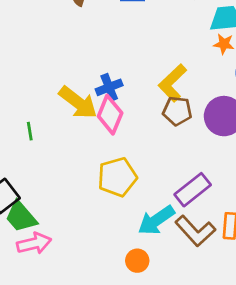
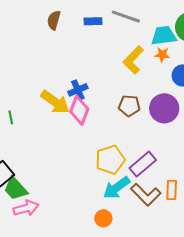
yellow L-shape: (172, 83) -> (133, 60), moved
green line: (30, 131) -> (11, 117), moved
yellow pentagon: (117, 177) -> (110, 160), moved

